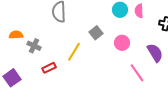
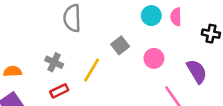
orange semicircle: (16, 35) -> (13, 71), moved
gray cross: (34, 46) -> (54, 62), moved

